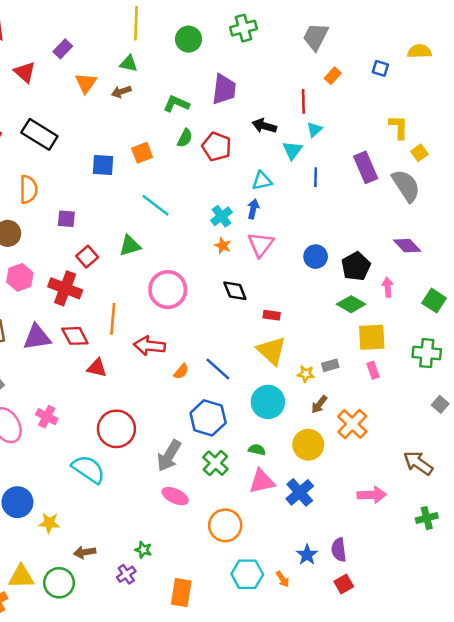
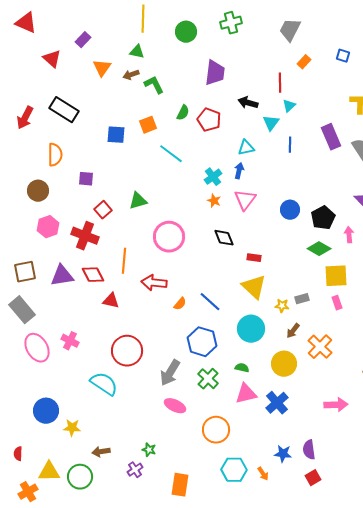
green L-shape: (176, 104) -> (154, 85), moved, turned 40
cyan line: (156, 205) -> (171, 154), moved
blue star: (307, 555) -> (283, 454), turned -30

